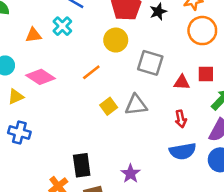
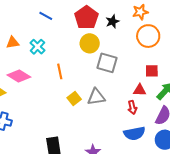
cyan cross: (62, 26) -> (38, 47), moved
yellow circle: (116, 40) -> (90, 43), moved
orange line: (91, 72) -> (60, 71), turned -63
red triangle: (182, 82) -> (140, 90), moved

